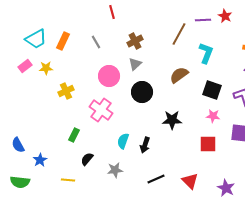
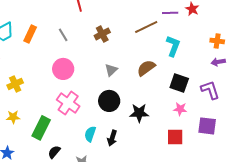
brown line: (179, 34) -> (146, 27), turned 35
gray triangle: (135, 64) -> (111, 70), moved
yellow star: (46, 68) -> (13, 117), moved
pink circle: (109, 76) -> (63, 69), moved
yellow cross: (66, 91) -> (15, 84), moved
black circle: (142, 92) -> (109, 101), moved
green rectangle: (74, 135) -> (41, 128), size x1.6

